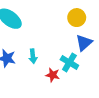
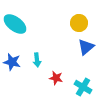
cyan cross: (69, 62) -> (83, 87), moved

